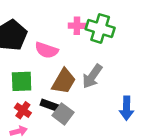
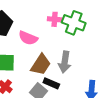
gray arrow: (92, 76) -> (65, 62), turned -30
black rectangle: (50, 105) -> (51, 83), moved

